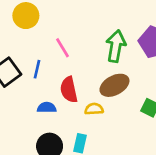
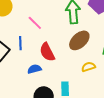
yellow semicircle: (94, 109) -> (88, 67), moved

